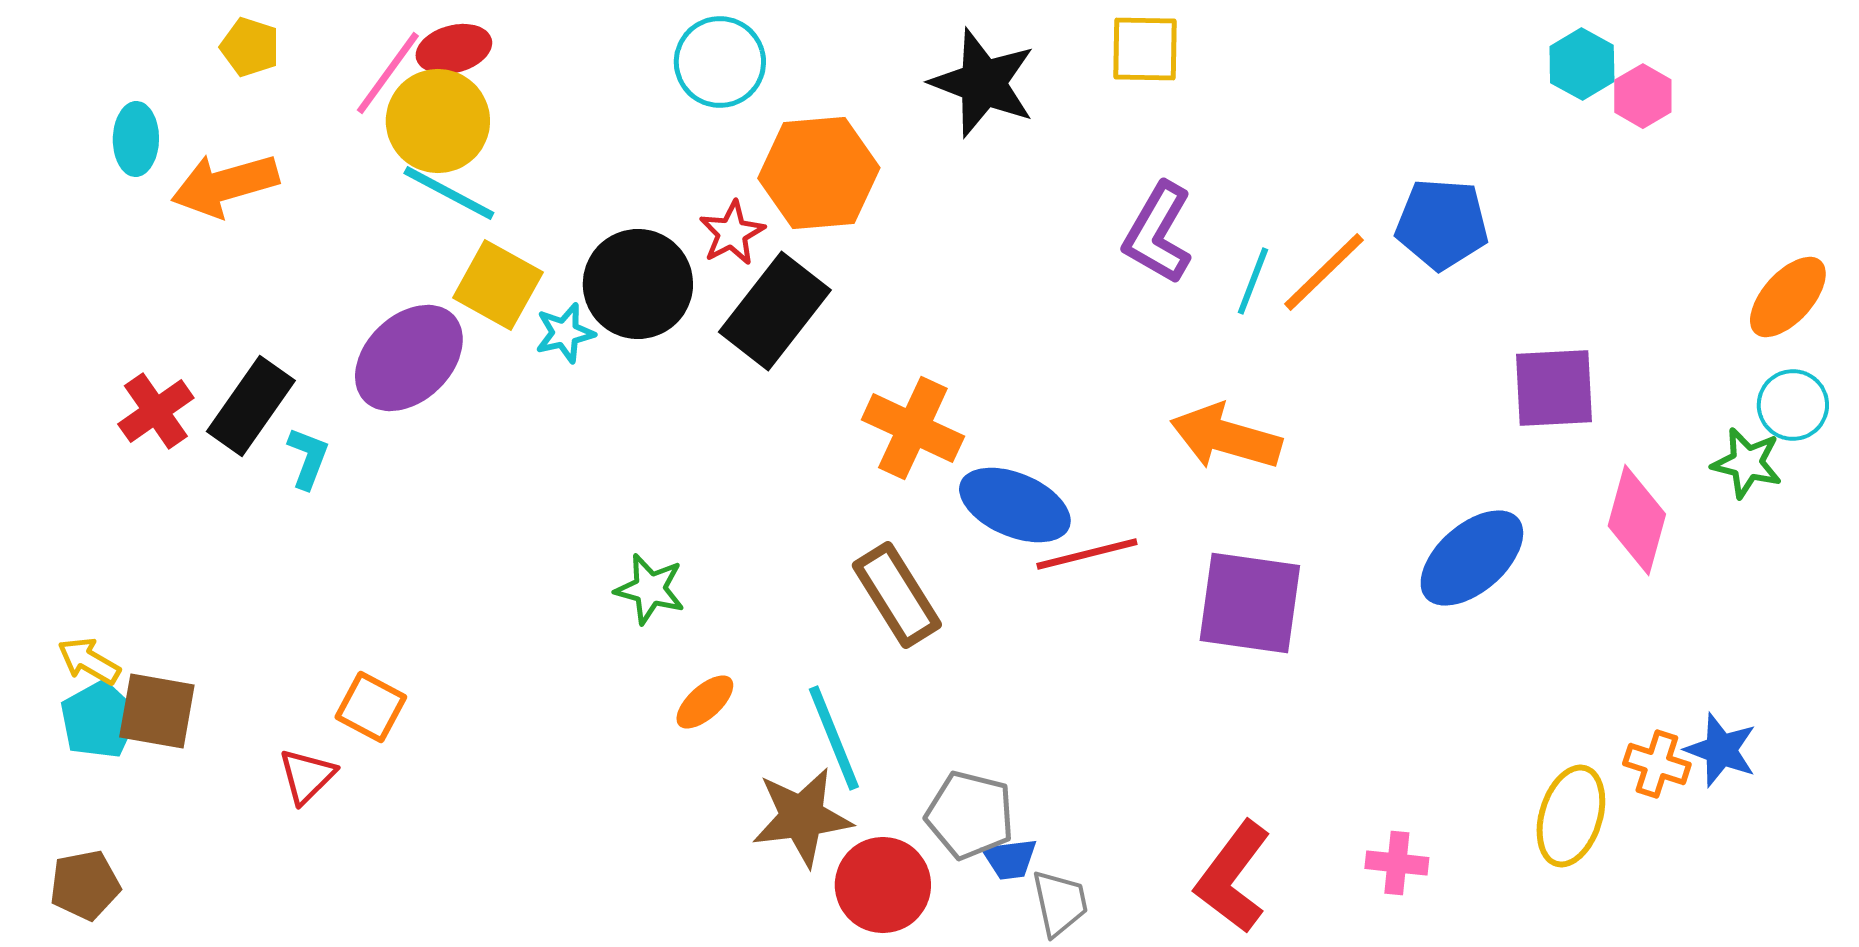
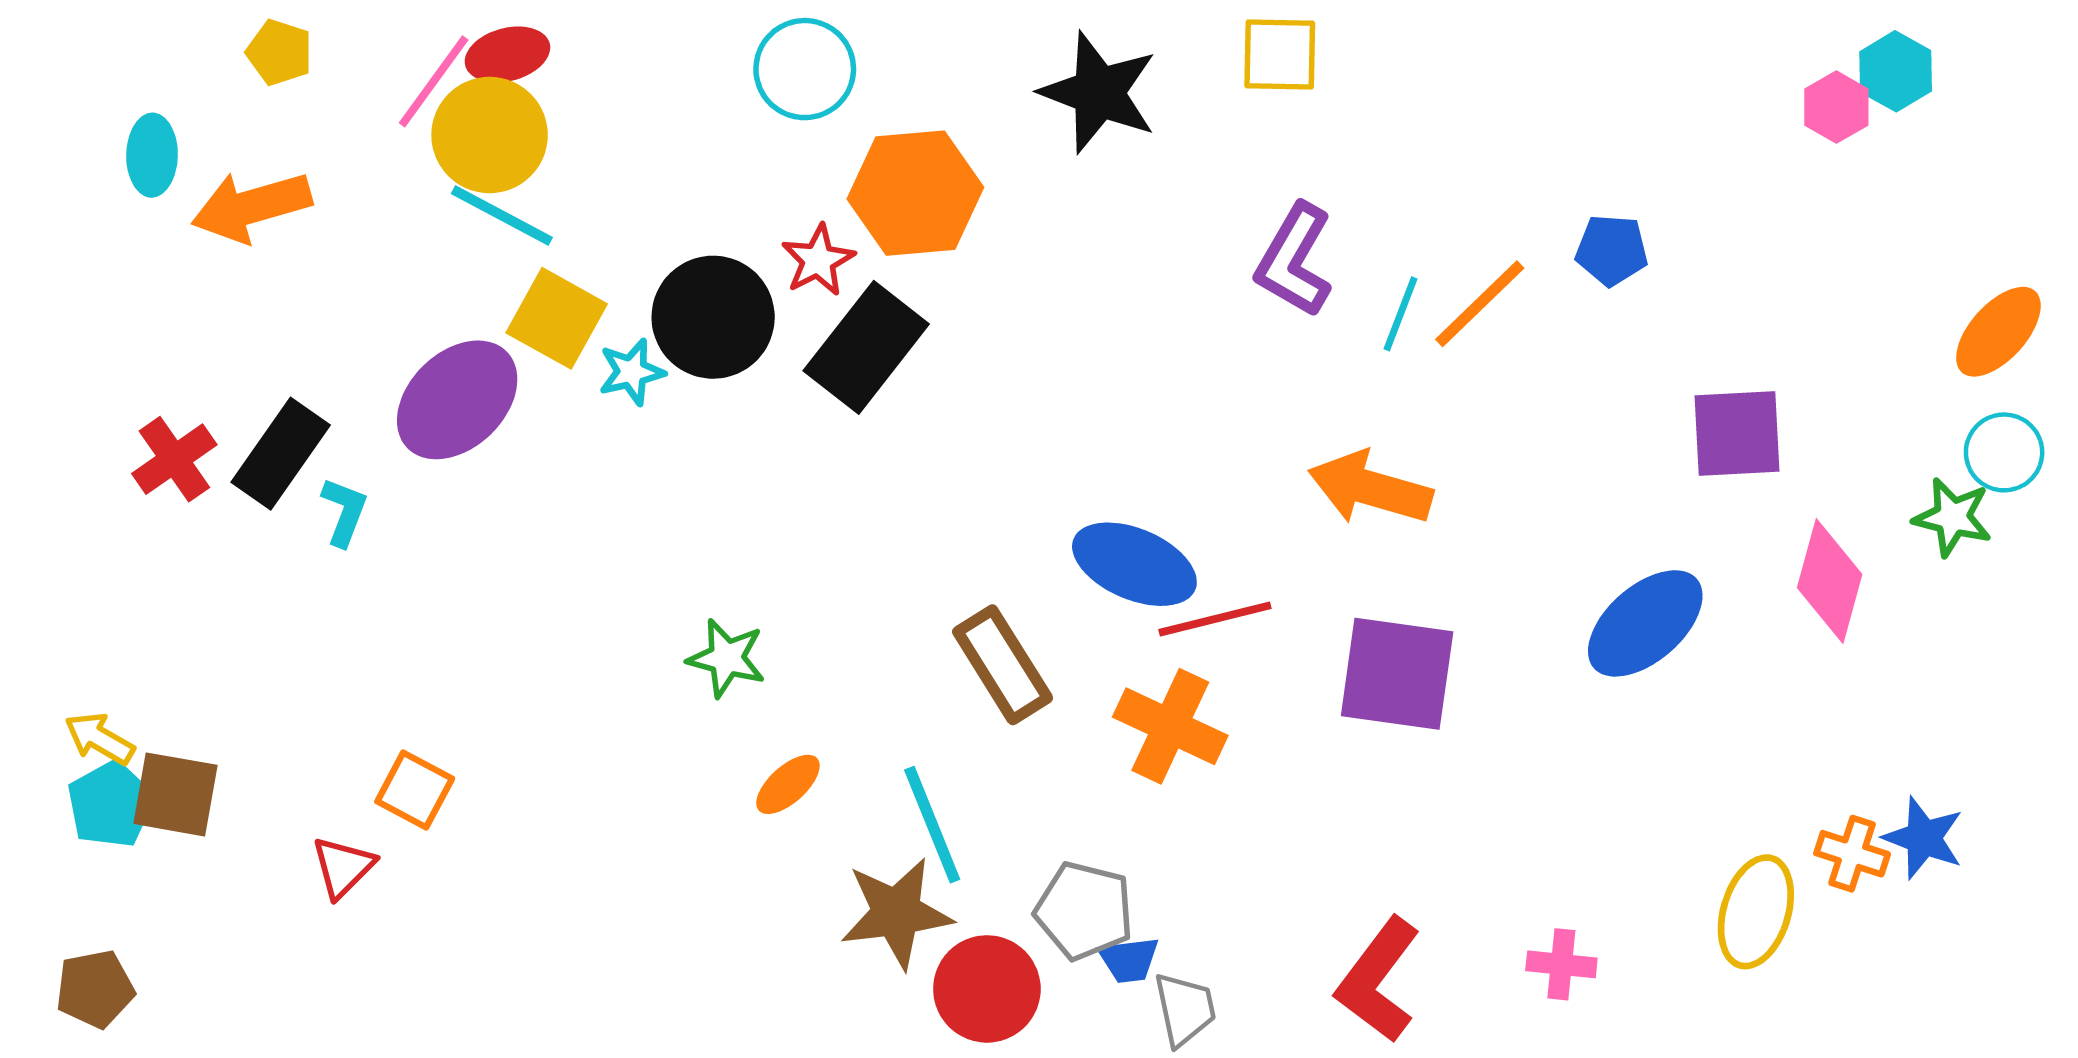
cyan hexagon: (1582, 64) -> (1896, 71), moved
blue pentagon: (1442, 224) -> (1612, 250), size x0.7
orange cross: (913, 428) -> (1170, 726), moved

